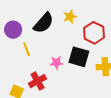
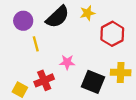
black square: (79, 57) -> (93, 82), moved

